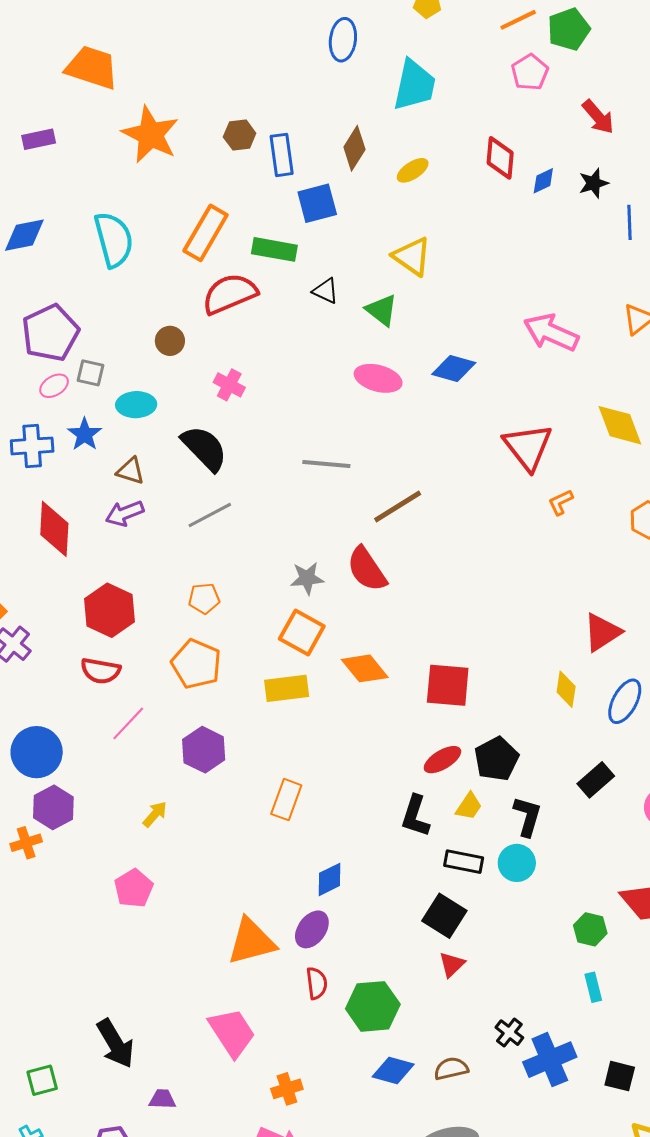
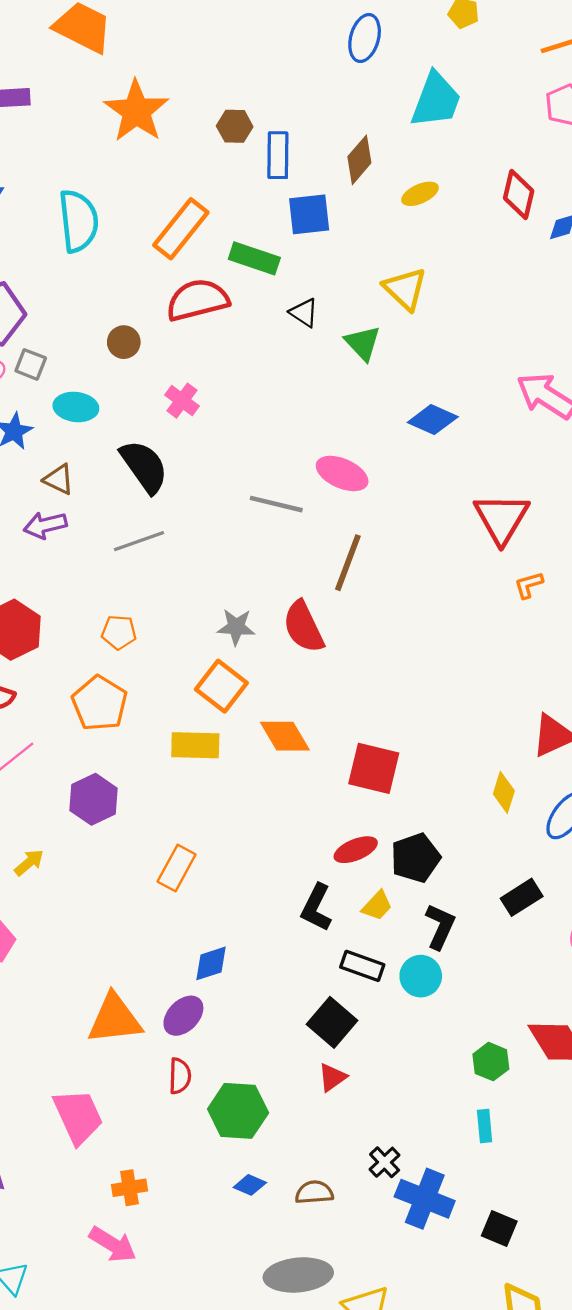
pink ellipse: (378, 378) -> (342, 473), moved
brown line: (398, 507) -> (348, 563), turned -46
blue cross: (550, 1060) -> (425, 1199), turned 36
blue diamond: (393, 1070) -> (250, 1185), size x0.7

